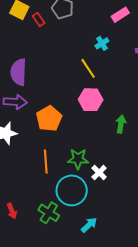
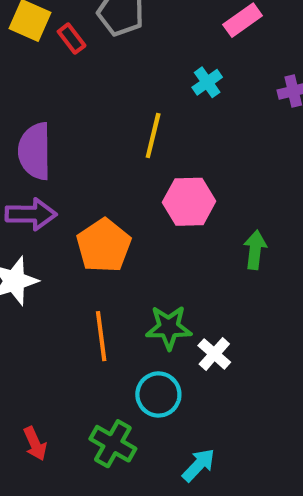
yellow line: (88, 68) -> (153, 135), moved, turned 50
cyan circle: (72, 190) -> (158, 394), size x0.7

